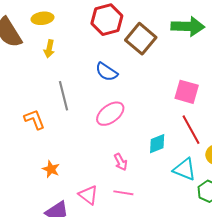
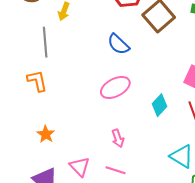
gray line: (63, 96) -> (45, 42), moved
cyan diamond: (157, 144) -> (160, 105), moved, turned -35

